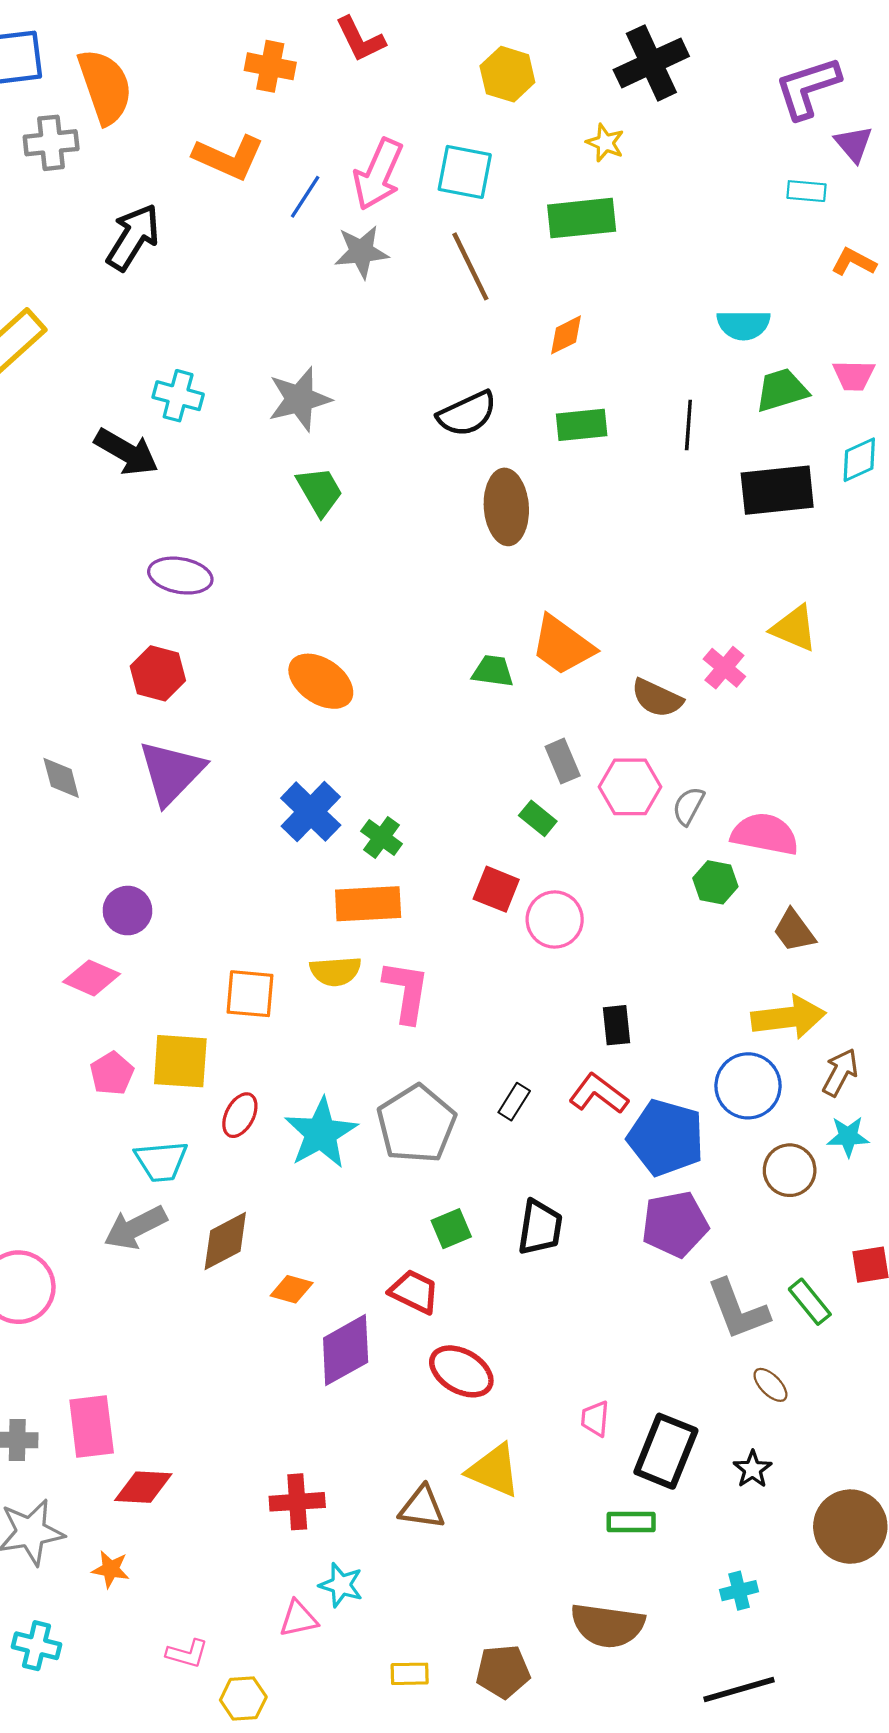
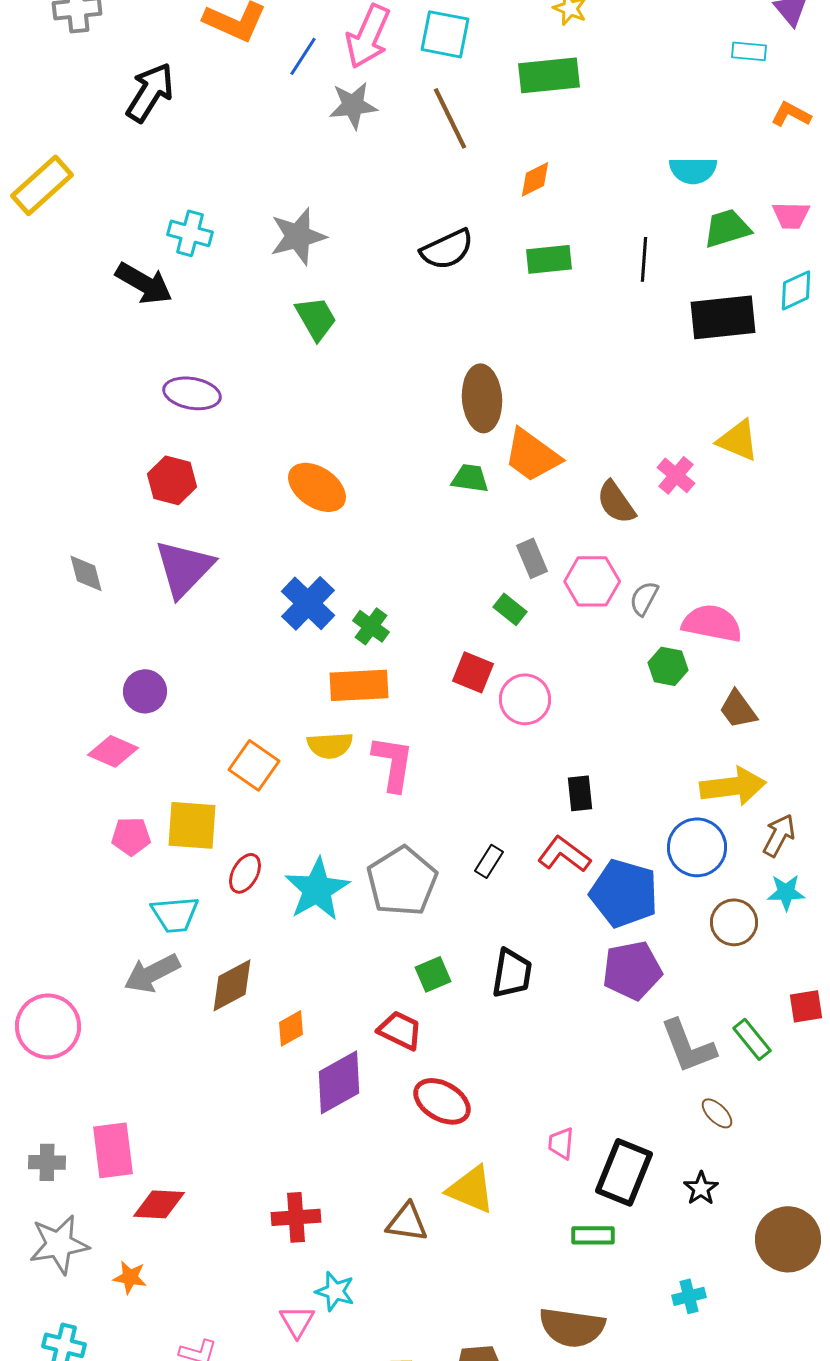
brown ellipse: (506, 507) -> (482, 398), moved
brown semicircle: (657, 698) -> (616, 502), turned 30
orange square: (250, 994) -> (254, 765), turned 30
pink pentagon: (112, 1074) -> (131, 836), turned 30
orange diamond: (292, 1289) -> (291, 1028), turned -45
pink triangle: (298, 1619) -> (297, 1321), turned -48

